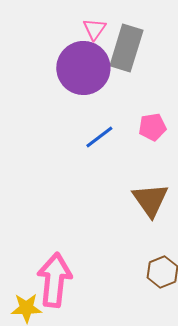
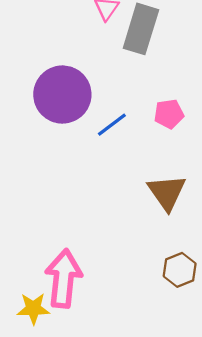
purple circle: (83, 68) -> (62, 95), moved

